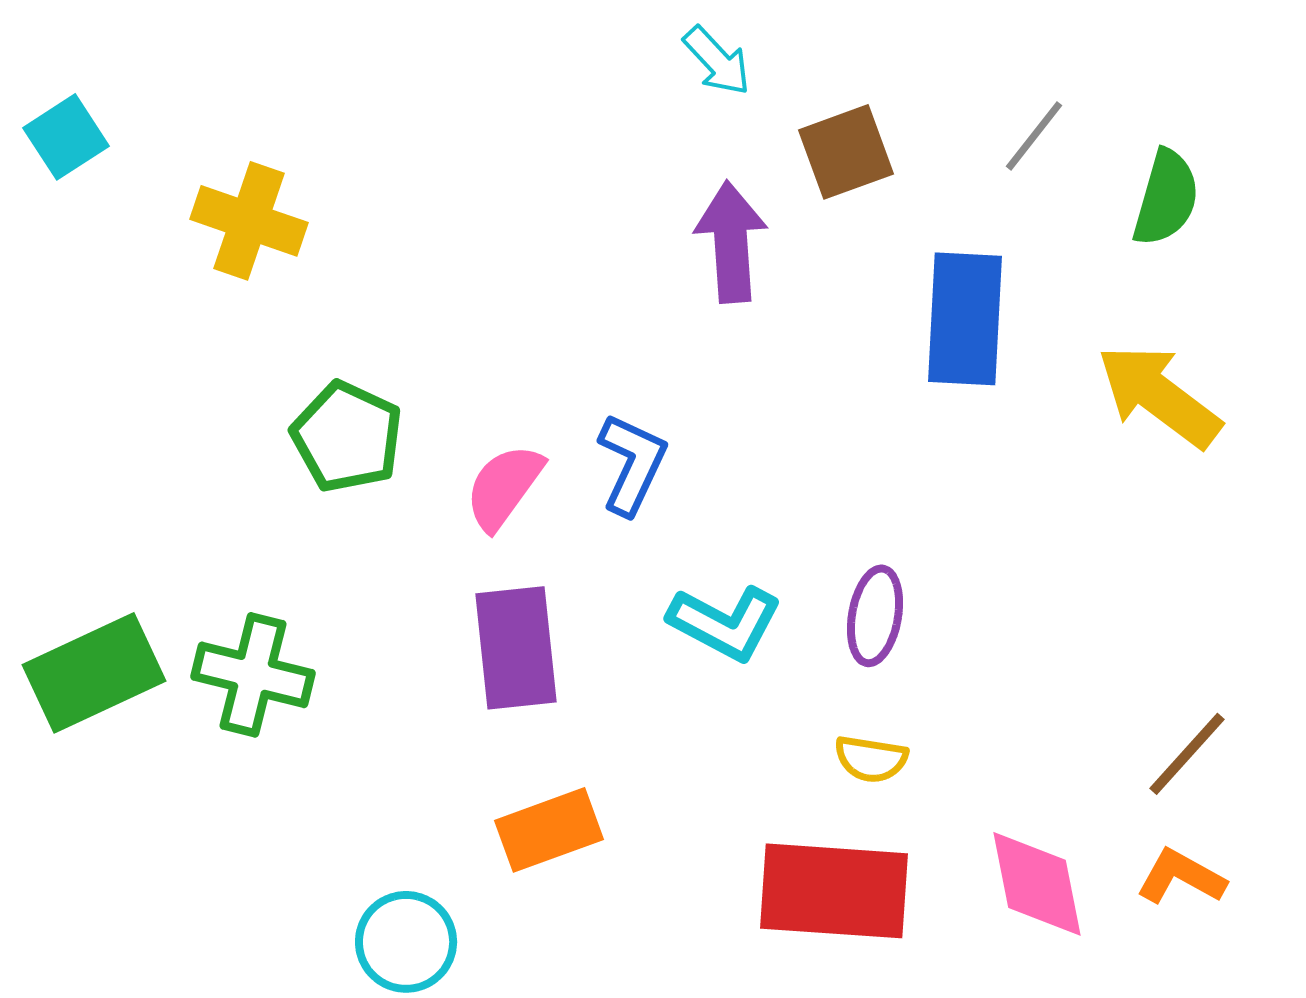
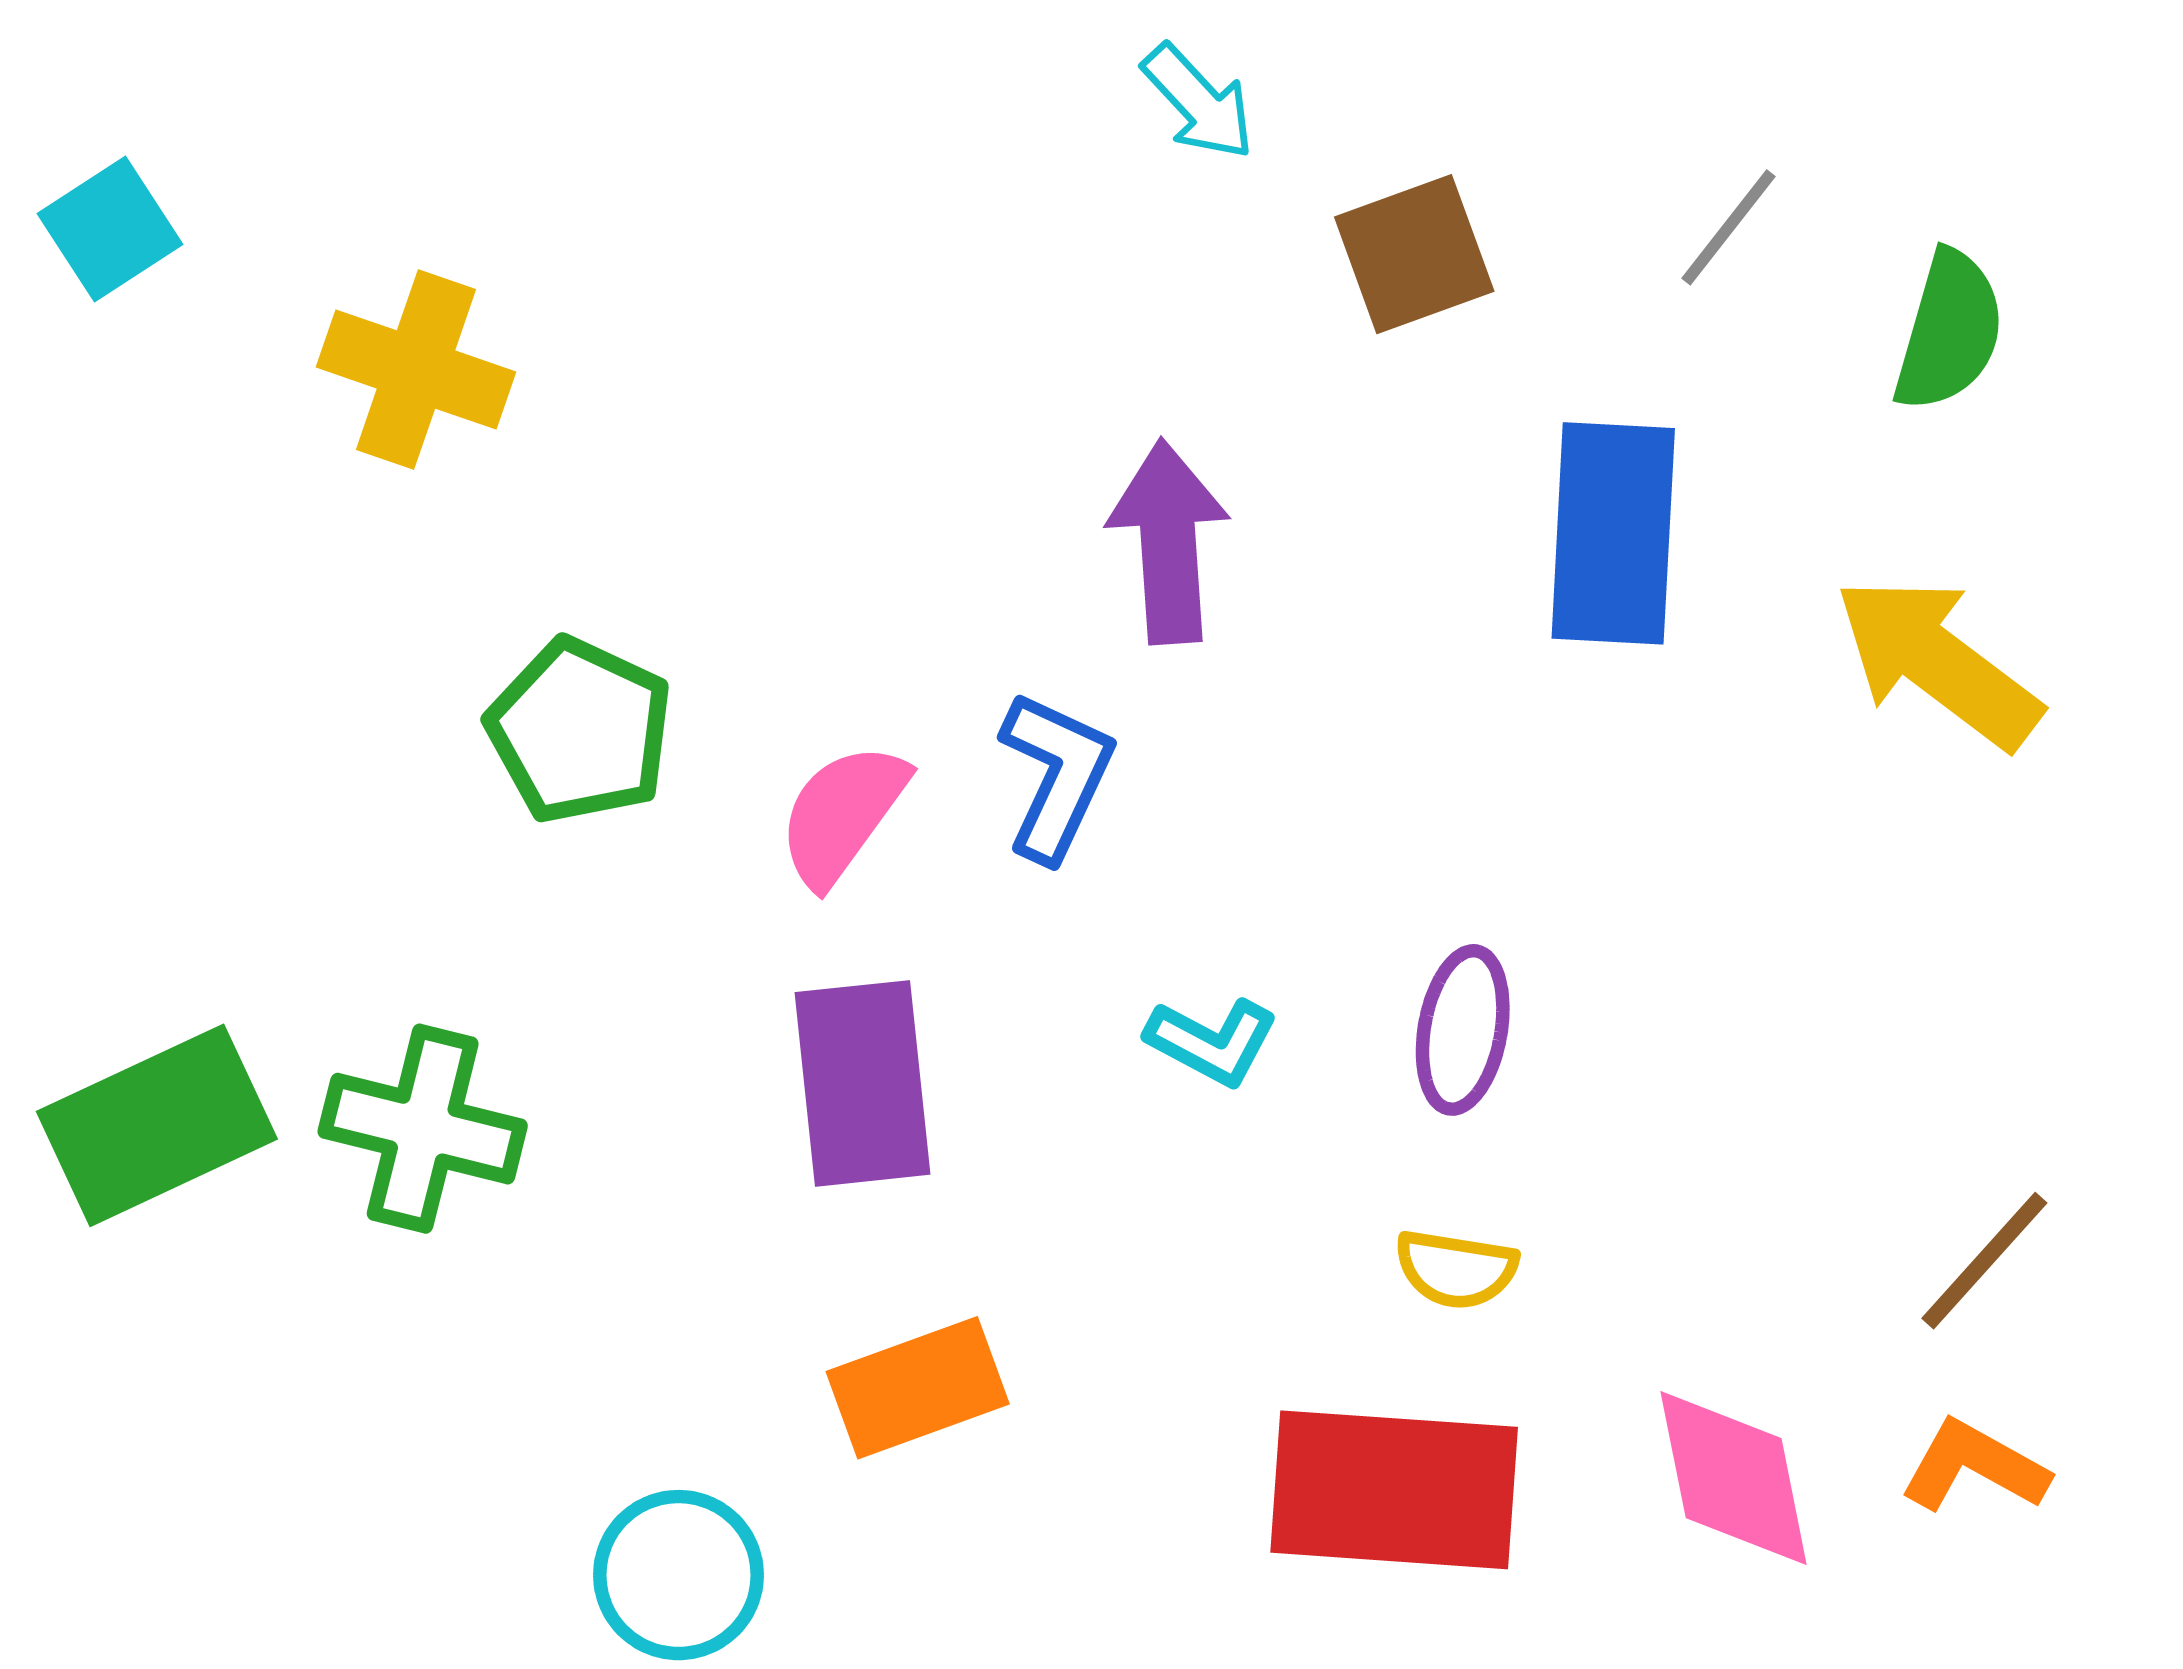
purple arrow: (731, 242) -> (1168, 542), moved
cyan L-shape: (725, 623) -> (1212, 1042), size x0.7

